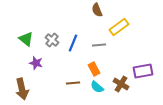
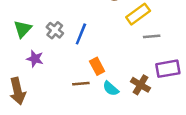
green triangle: (26, 39) -> (23, 29), turned 35
gray line: (99, 45) -> (152, 36), moved
orange rectangle: (94, 69) -> (97, 66), moved

